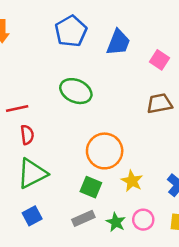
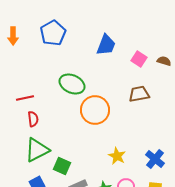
blue pentagon: (71, 31) -> (53, 33), moved
orange circle: (105, 151) -> (95, 110), moved
green square: (91, 187) -> (62, 166), moved

